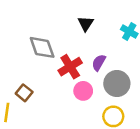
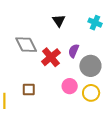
pink circle: (83, 91) -> (70, 86), moved
brown square: (24, 93) -> (29, 89), moved, turned -32

